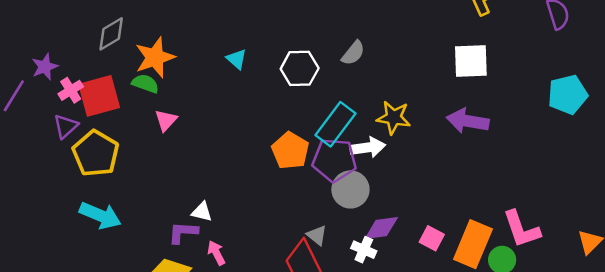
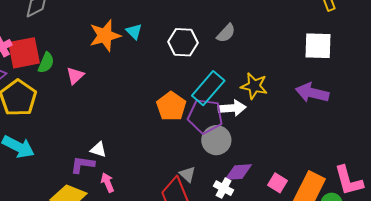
orange star: (155, 57) -> (105, 36), moved
green semicircle: (145, 84) -> (46, 63), moved, turned 90

